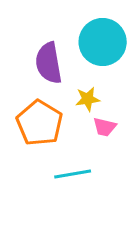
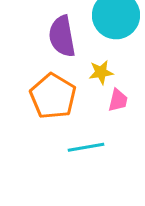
pink trapezoid: (105, 127) -> (118, 100), turned -90

